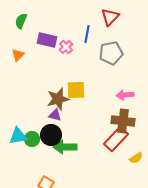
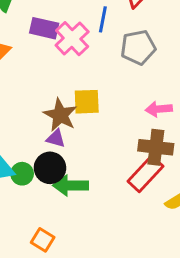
pink cross: (66, 47) -> (72, 39), size x1.6
brown star: (58, 99) -> (60, 115), turned -30

